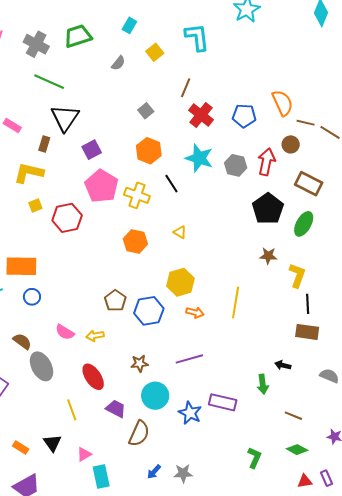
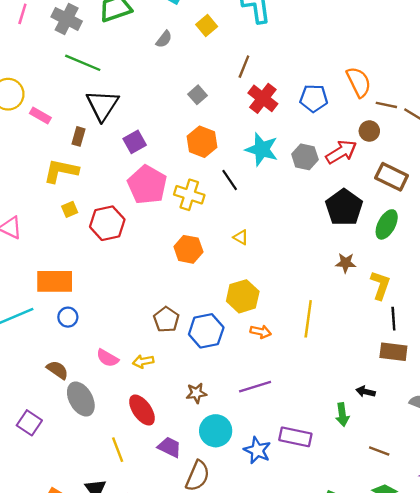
red arrow: (266, 162) -> (341, 152), turned 48

